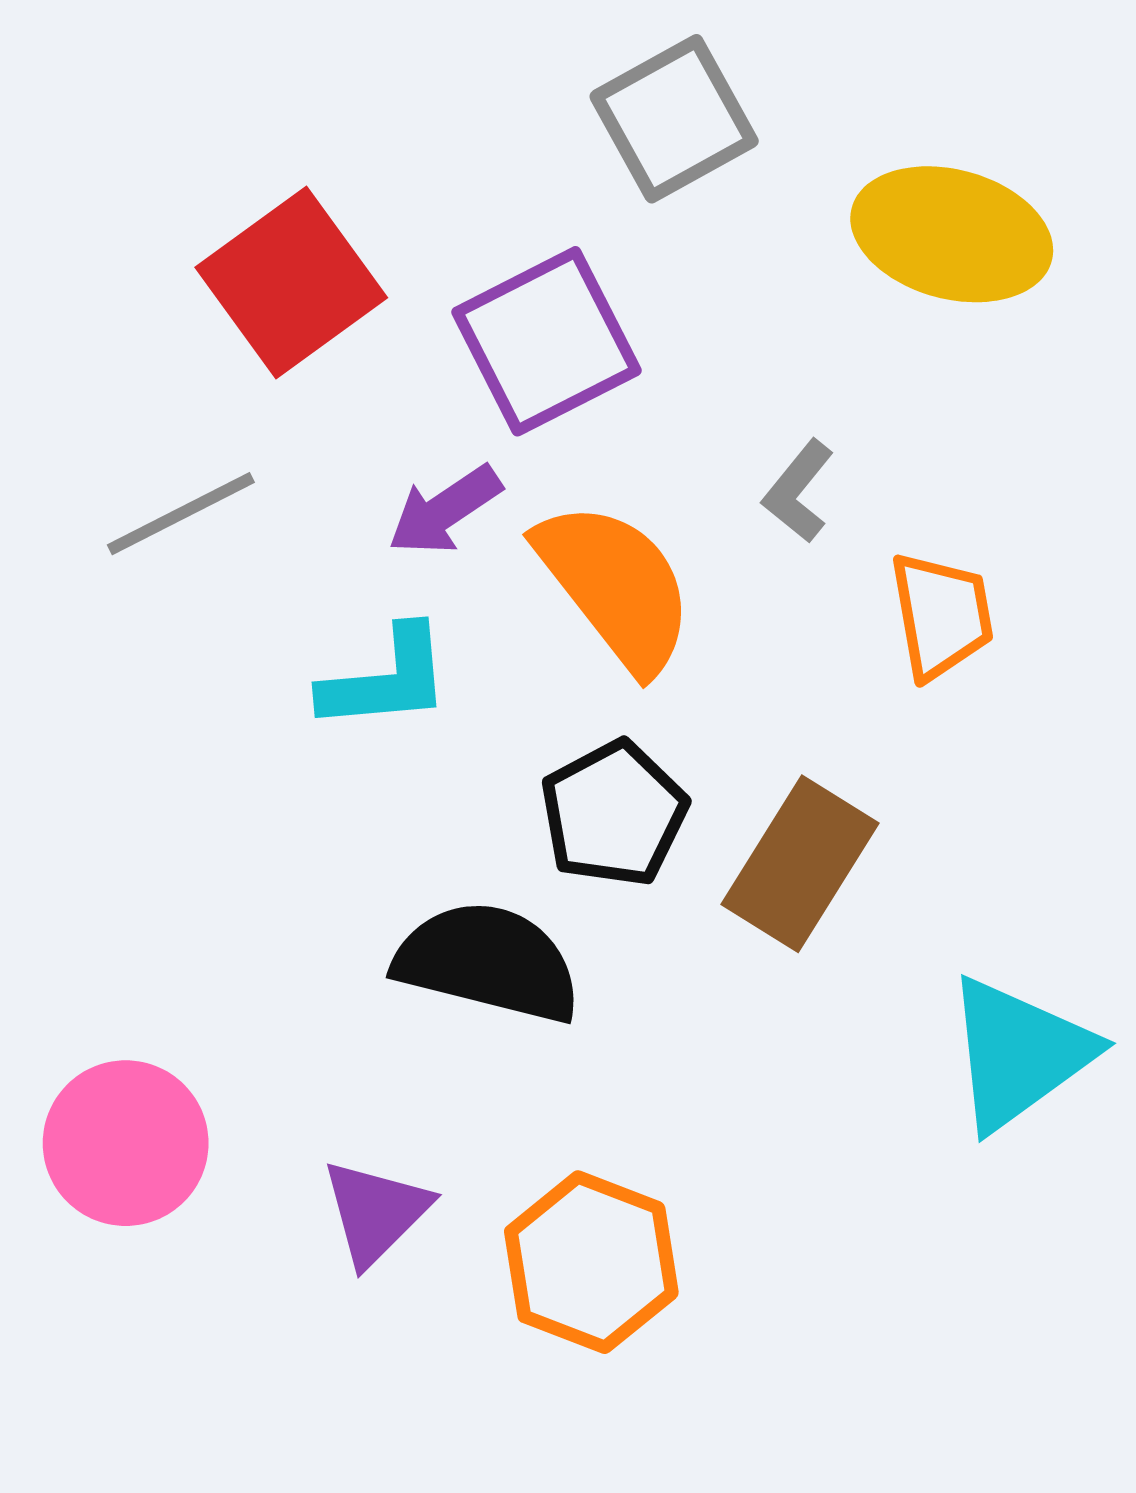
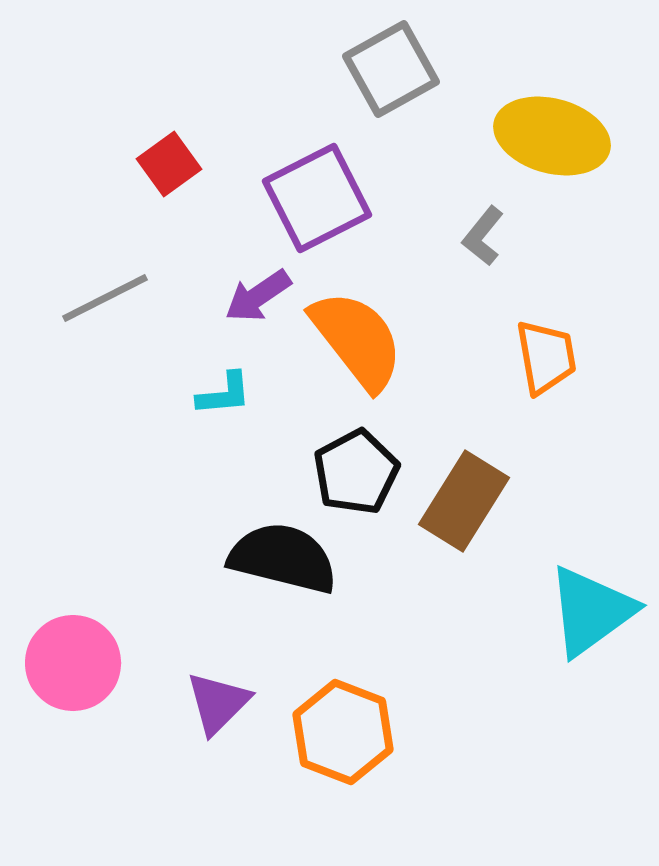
red square: (291, 283) -> (169, 164), size x0.6
gray L-shape: (798, 491) -> (483, 236), moved
cyan L-shape: (386, 679) -> (224, 394), size x0.7

